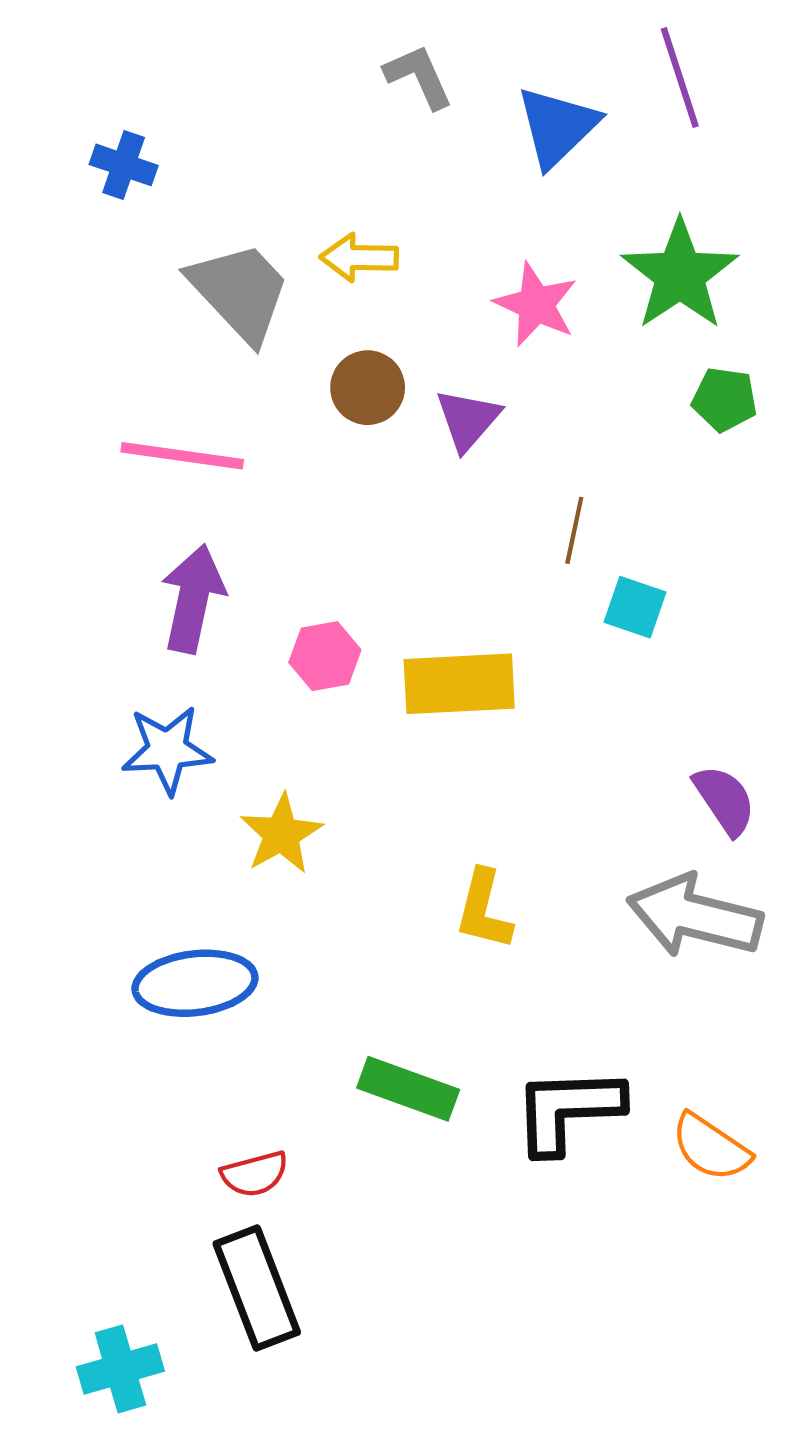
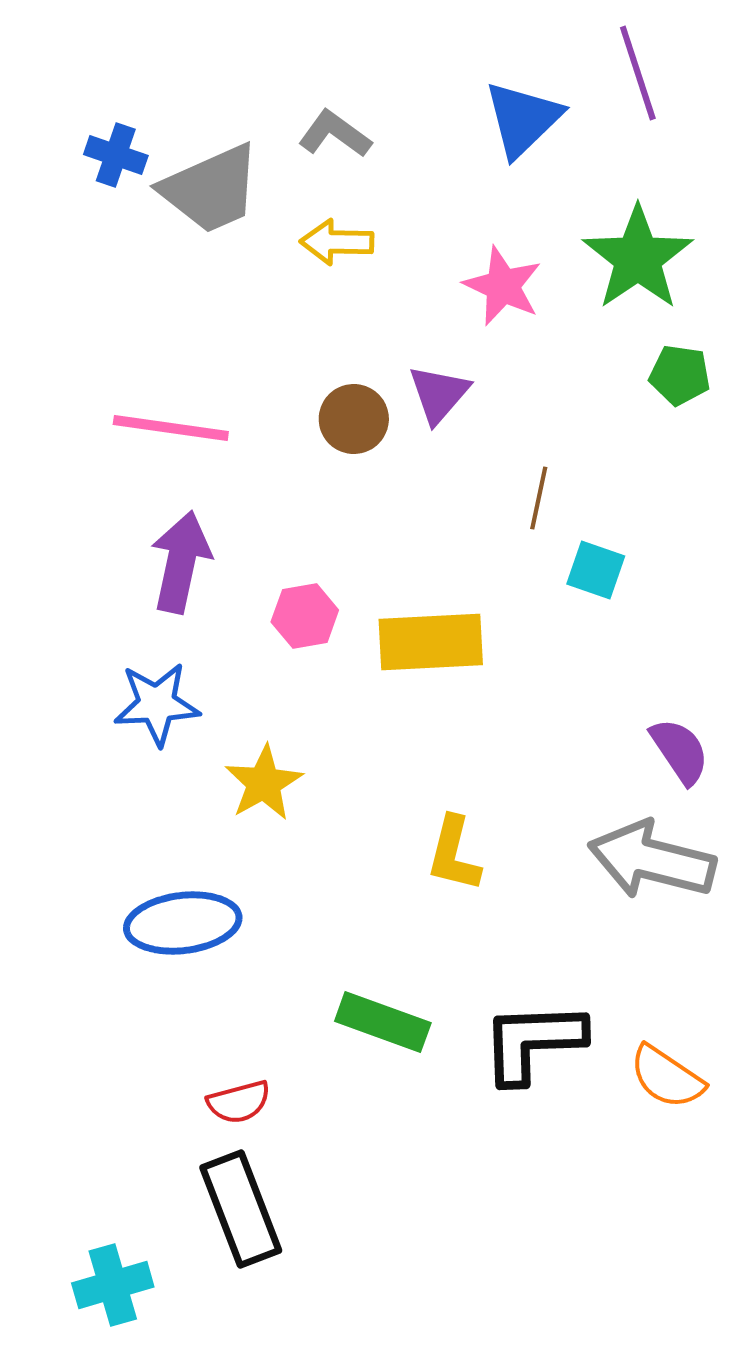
gray L-shape: (419, 77) -> (335, 134), moved, turned -30
gray trapezoid: (240, 292) -> (211, 189), moved, turned 109
brown circle: (368, 388) -> (354, 419), moved

